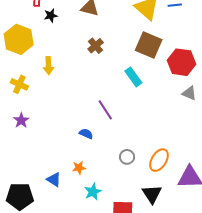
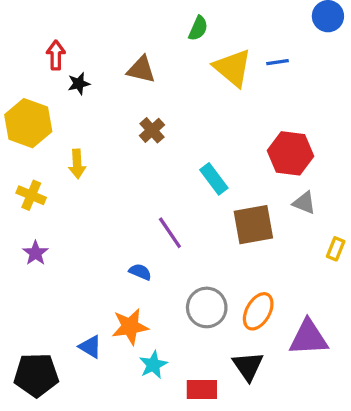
brown square: (149, 45) -> (253, 225), moved, turned -32
gray circle: (127, 157) -> (207, 307), size x1.6
orange star: (79, 168) -> (130, 327), size x1.6

